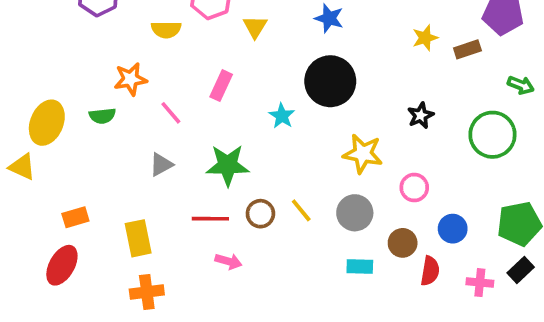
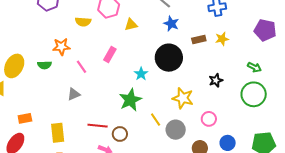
yellow triangle: (255, 27) -> (131, 25), turned 40
brown rectangle: (467, 49) -> (199, 39), moved
green arrow: (521, 85) -> (254, 67), moved
green star: (228, 165) -> (130, 100), moved, turned -30
yellow line: (301, 210) -> (156, 120), moved
brown circle: (260, 214) -> (120, 134), moved

